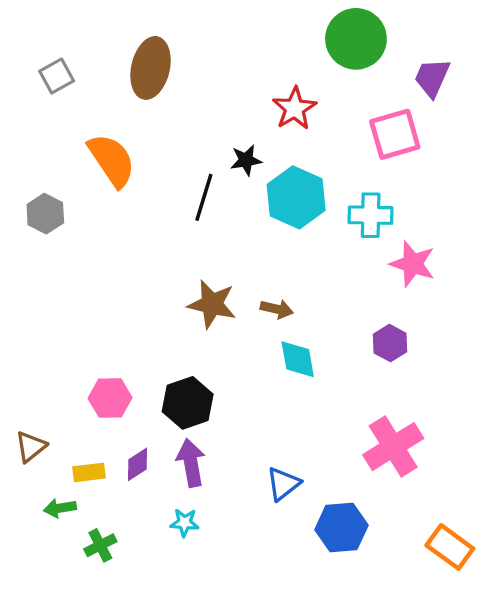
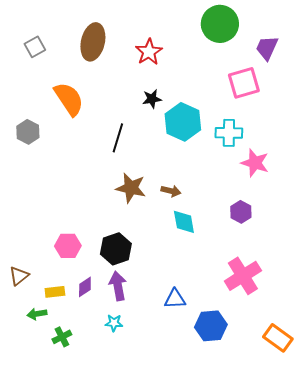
red star: (294, 108) -> (149, 52), moved
black line: (204, 197) -> (118, 138), moved
blue triangle: (283, 484) -> (175, 299), turned 35

